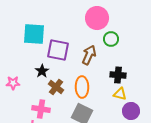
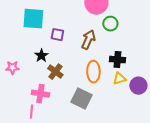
purple square: (58, 50) -> (57, 35), size x0.6
orange ellipse: (82, 87) -> (93, 72), moved
yellow triangle: (120, 94) -> (119, 79), turned -32
purple circle: (131, 111) -> (138, 86), moved

